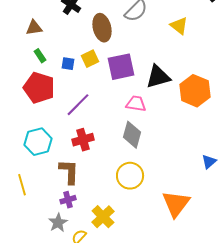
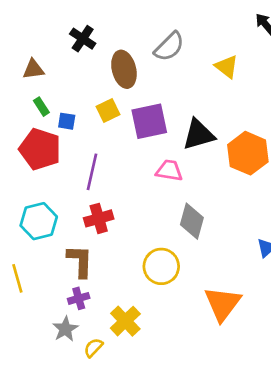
blue square: (68, 64) -> (67, 121), moved
purple line: (78, 105) -> (92, 172), turned -32
gray diamond: (132, 135) -> (192, 221), moved

